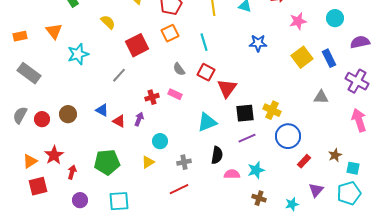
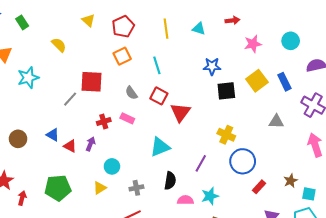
red square: (137, 45) -> (92, 82), moved, turned 30
black square: (245, 113) -> (226, 91), moved
purple line: (247, 138) -> (201, 163), turned -36

